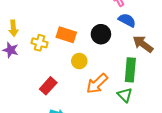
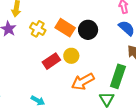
black circle: (101, 34) -> (88, 30), moved
red rectangle: (48, 86) -> (51, 61), moved

